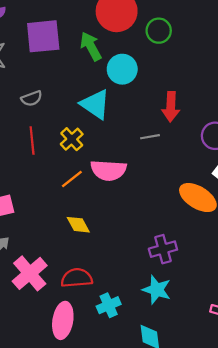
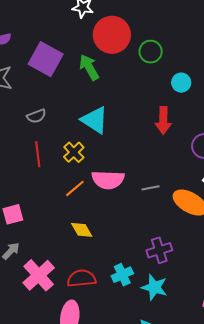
purple square: (43, 36) -> (46, 59), turned 36
cyan circle: (122, 69) -> (181, 83), moved, size x0.7
gray line: (150, 137) -> (151, 188), moved
cyan cross: (109, 305) -> (122, 275), moved

